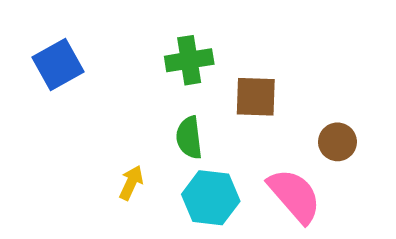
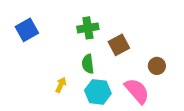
brown square: (256, 97) -> (119, 45), turned -30

